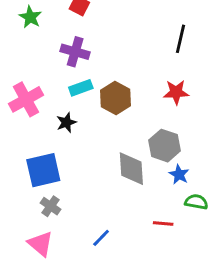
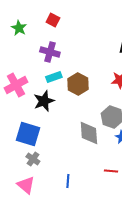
black star: (66, 122) -> (44, 101), size x1.5
blue square: (43, 170) -> (28, 134), turned 30
blue line: (101, 238) -> (68, 181), turned -40

